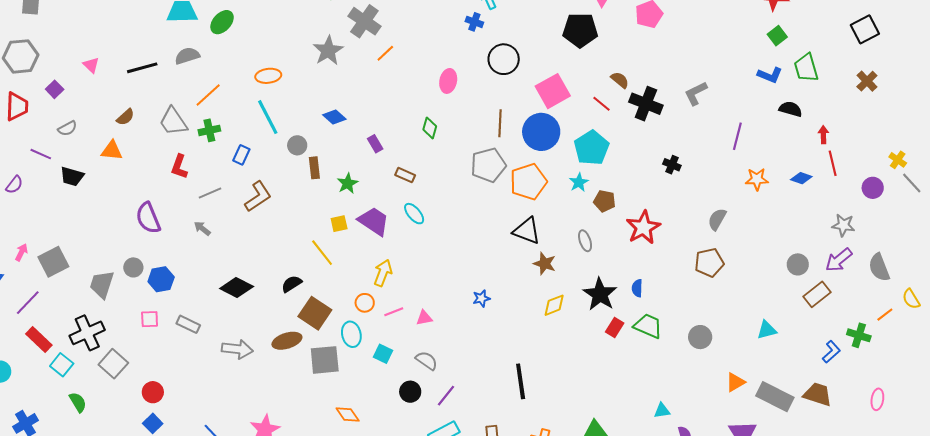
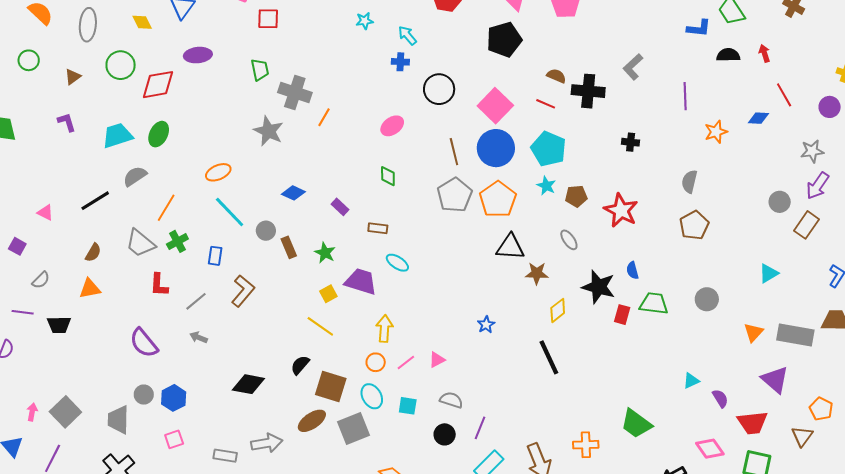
pink ellipse: (448, 81) -> (392, 126), turned 60
red arrow: (823, 135) -> (764, 53), moved
gray rectangle: (188, 324) -> (225, 456), moved
black line: (521, 381) -> (549, 357), moved

